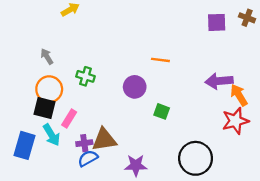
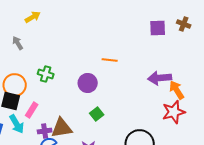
gray arrow: (47, 56) -> (18, 43), moved
green square: (162, 111) -> (97, 114), moved, turned 32

